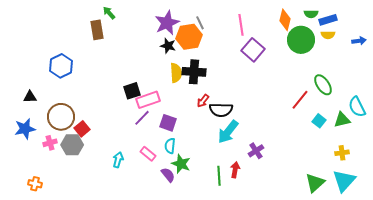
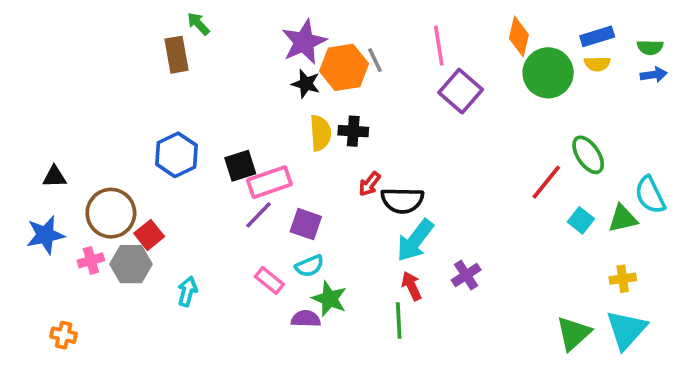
green semicircle: (311, 14) -> (650, 47), moved
gray line: (200, 23) -> (375, 60), moved
blue hexagon: (61, 66) -> (176, 155), moved
black cross: (194, 72) -> (353, 131), size x0.7
cyan semicircle: (170, 146) -> (309, 266), turned -119
cyan arrow: (118, 160) -> (187, 291), moved
red arrow: (235, 170) -> (411, 286), moved, turned -35
purple semicircle: (168, 175) -> (306, 319), turned -49

